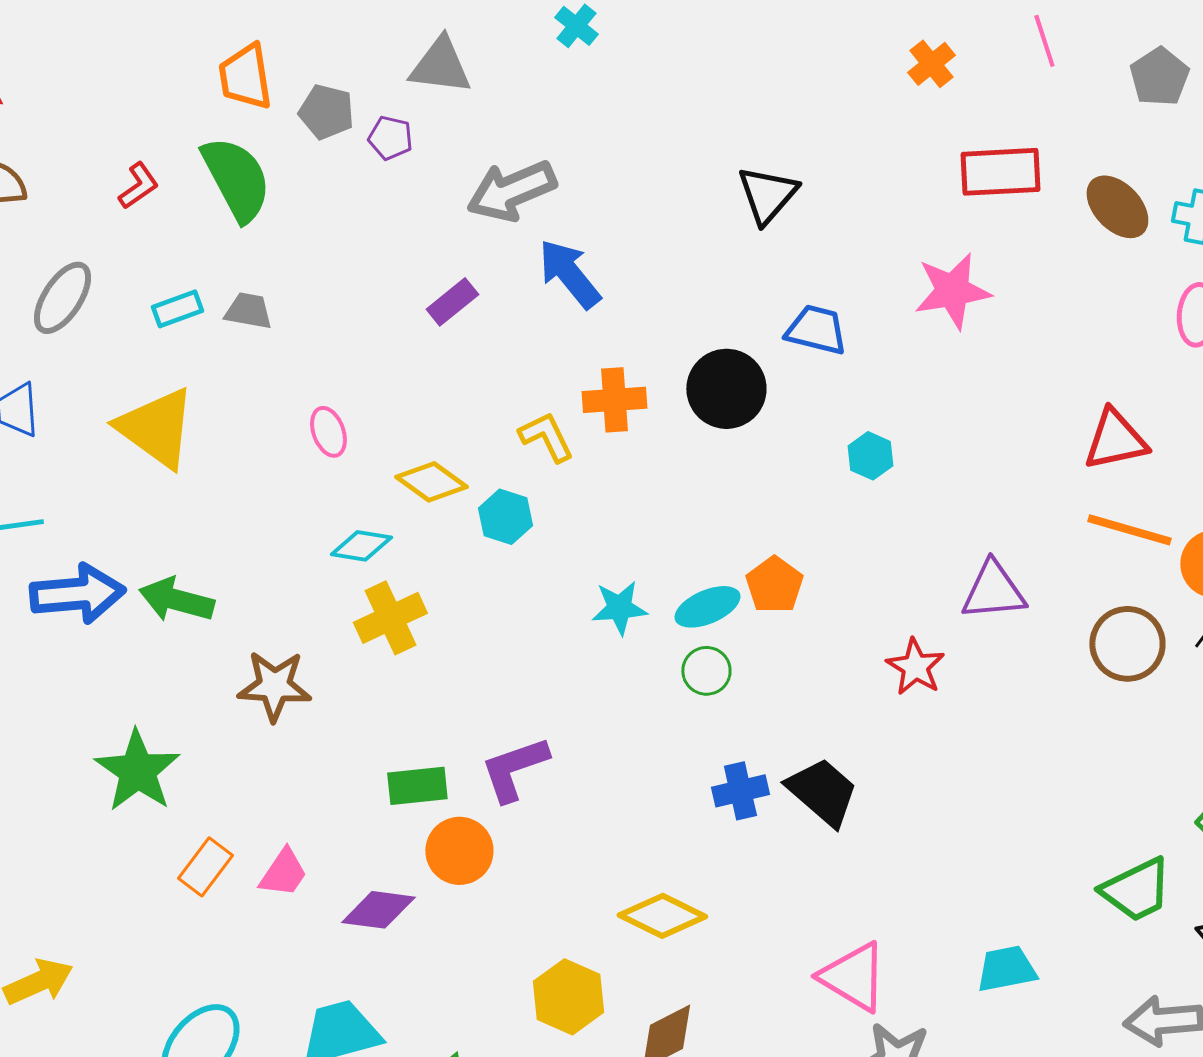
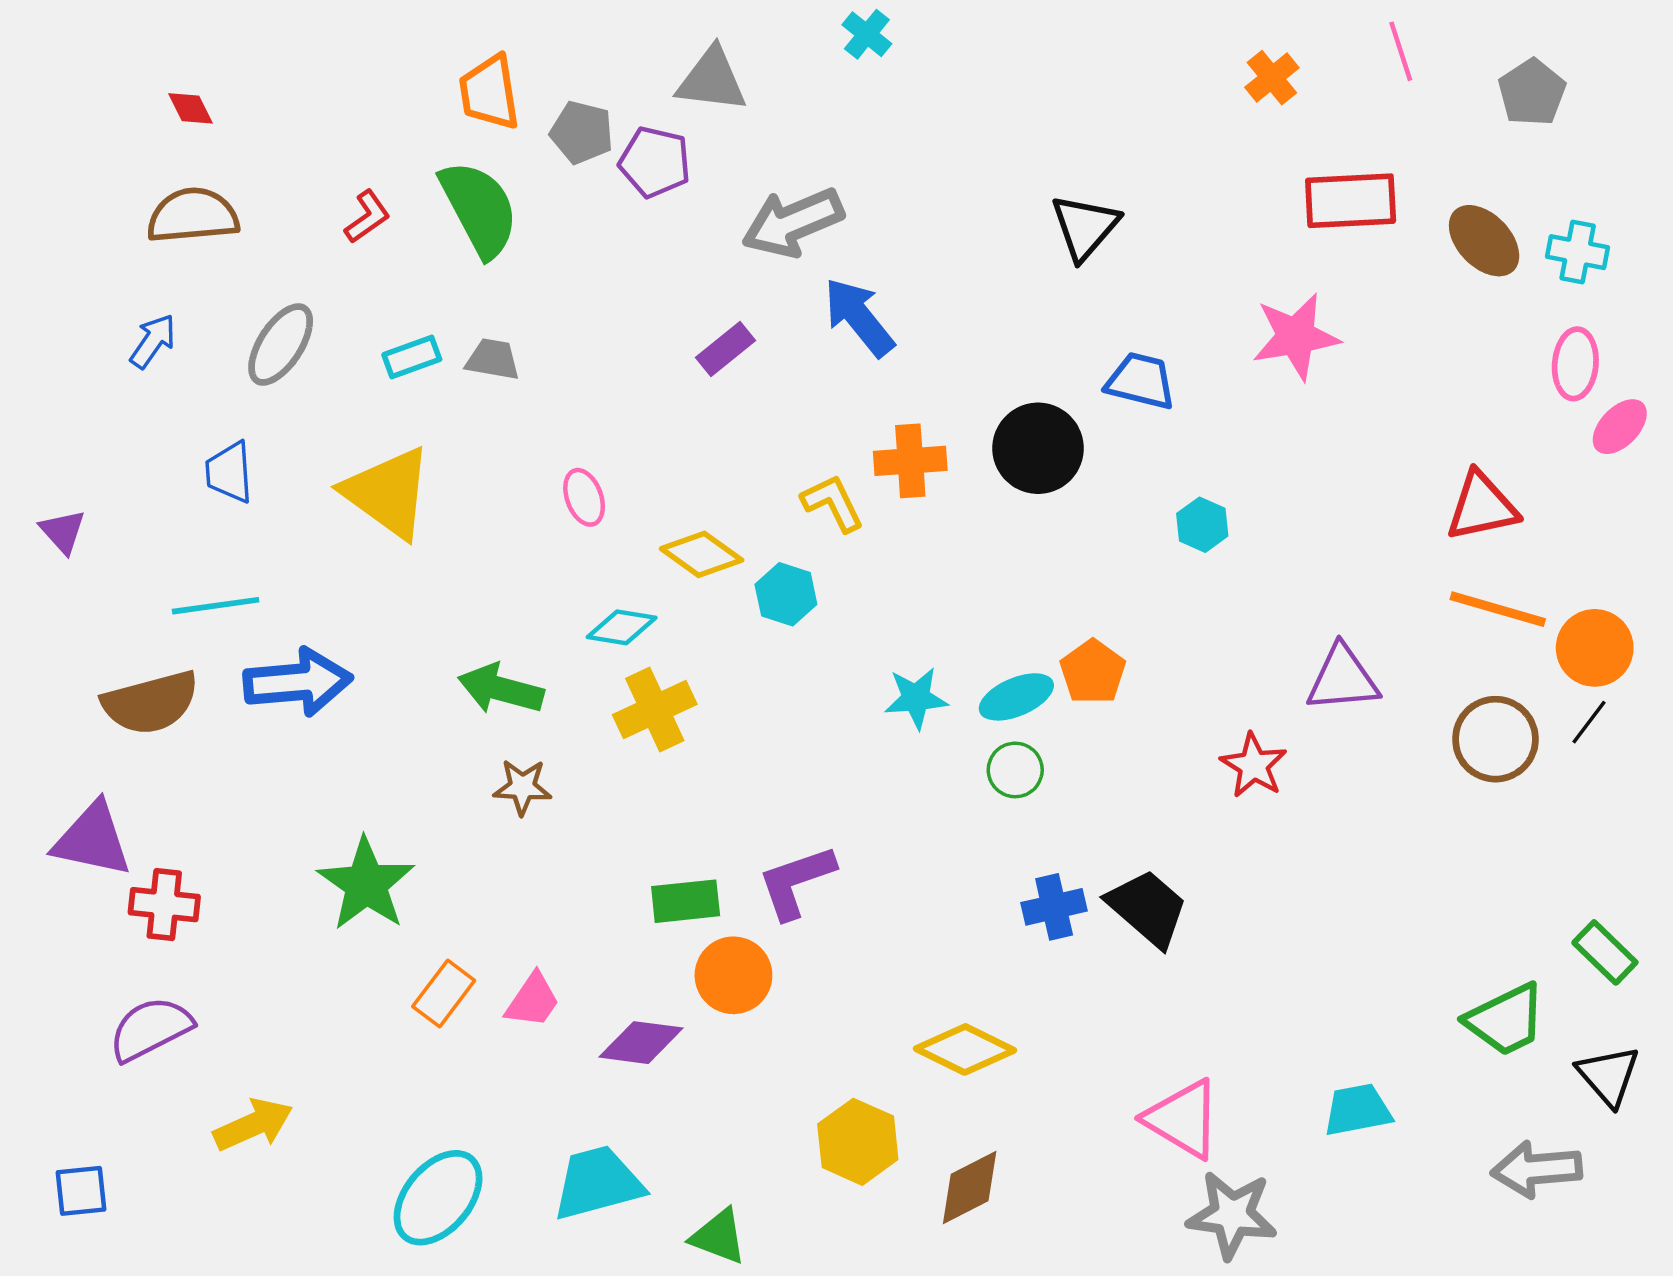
purple pentagon: (390, 138) -> (655, 162), size x1.4
green arrow: (176, 600) -> (501, 689), moved
brown star: (274, 686) -> (522, 787), size x0.7

